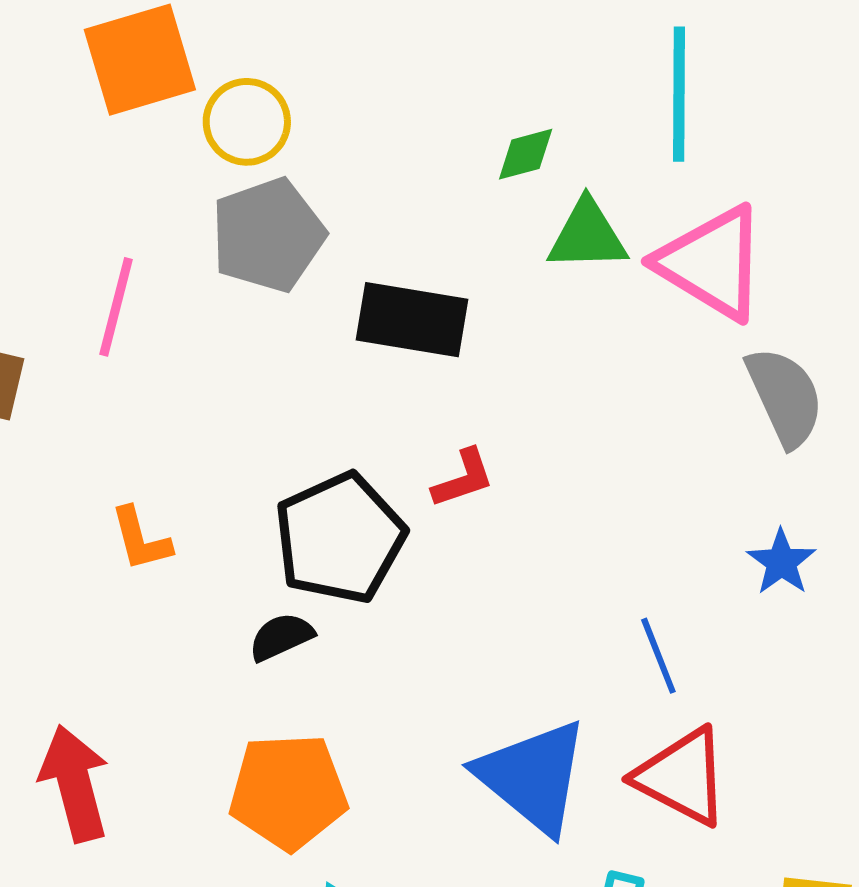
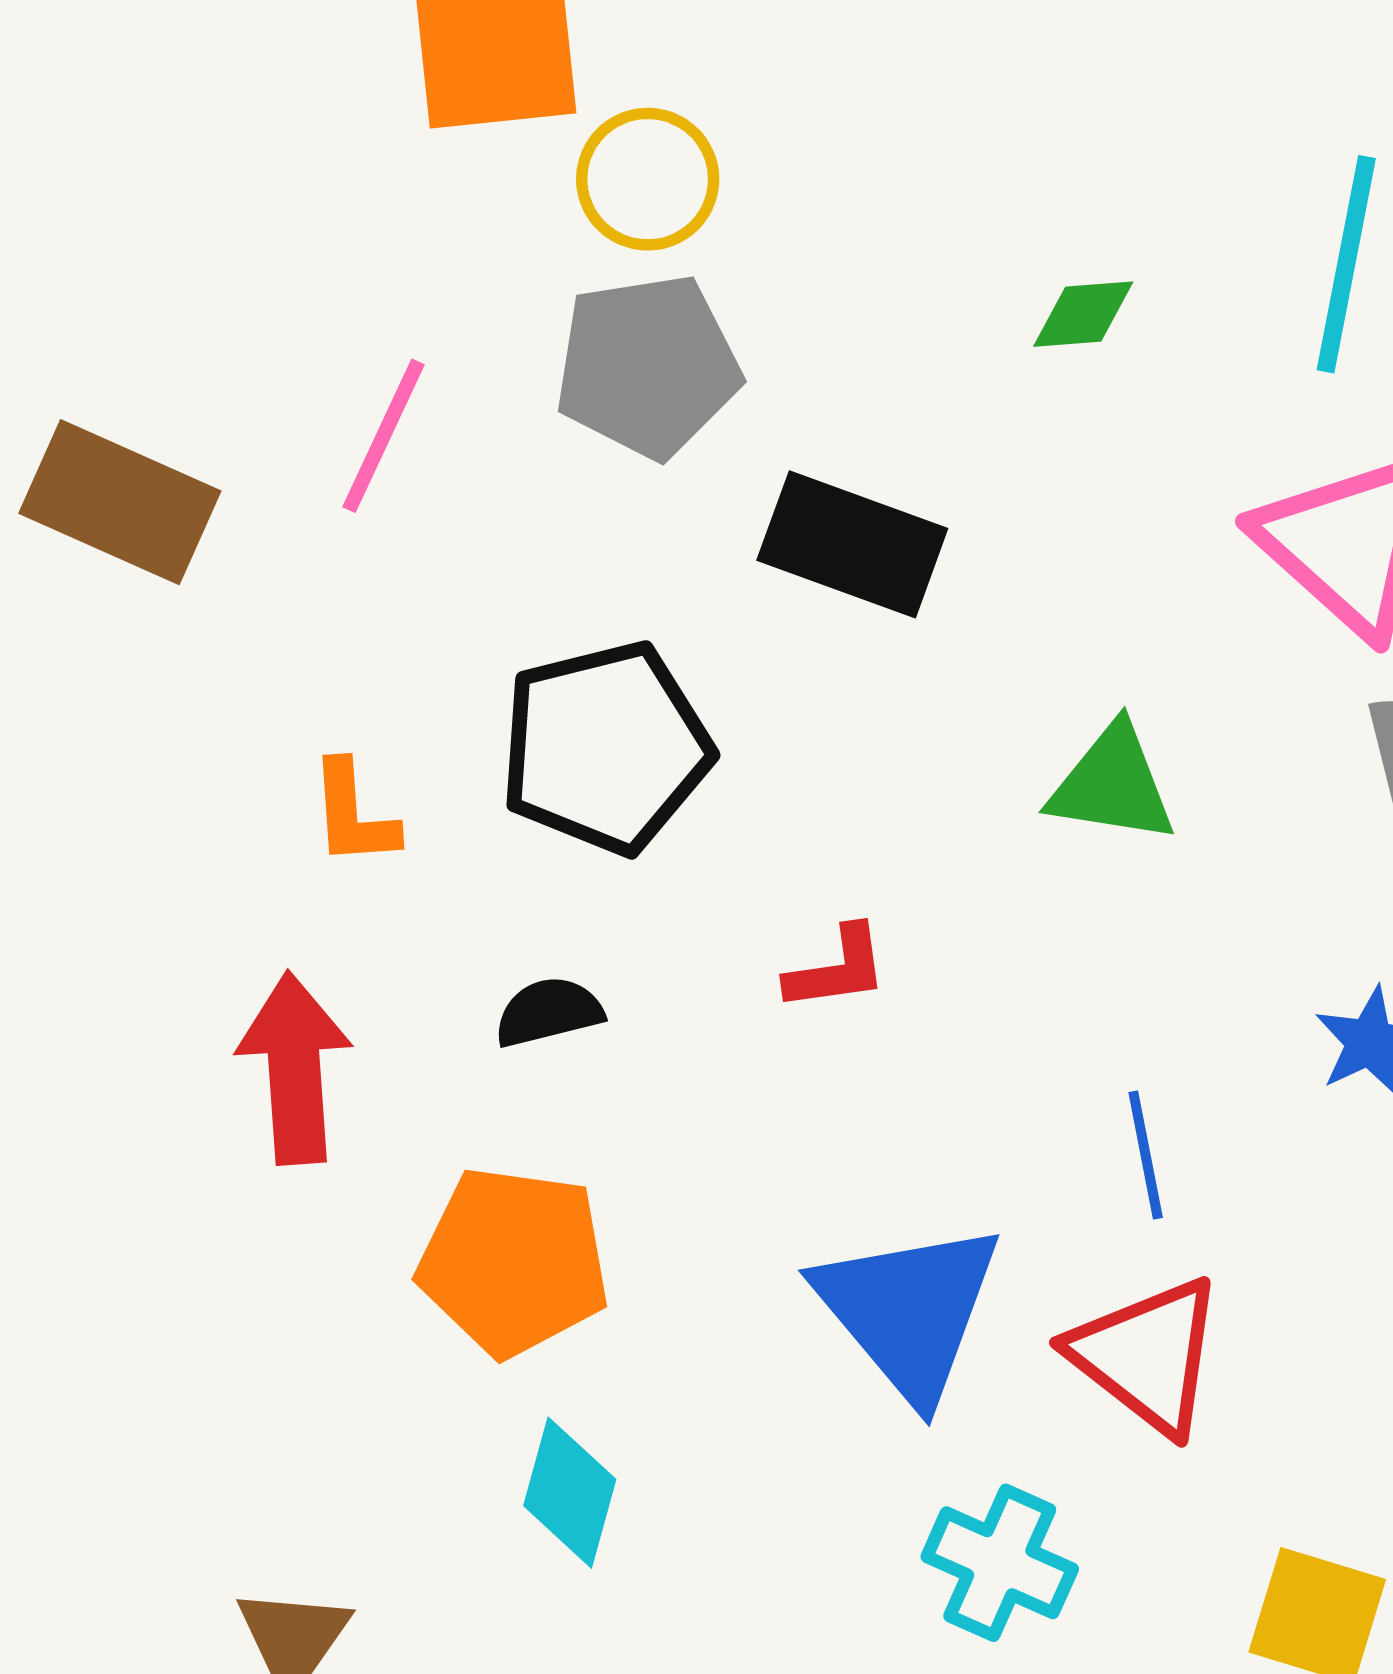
green triangle: (587, 235) -> (1112, 784), moved
red L-shape: (463, 478) -> (837, 969), moved
black pentagon: (340, 538) -> (606, 748), moved
red arrow: (75, 783) -> (295, 1068), moved

